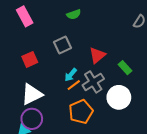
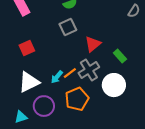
gray square: (62, 45) -> (68, 27), moved
cyan arrow: (71, 75) -> (57, 77), moved
purple circle: (32, 119) -> (44, 106), moved

